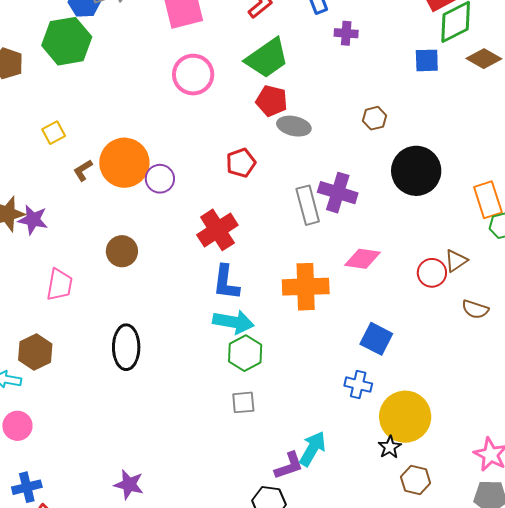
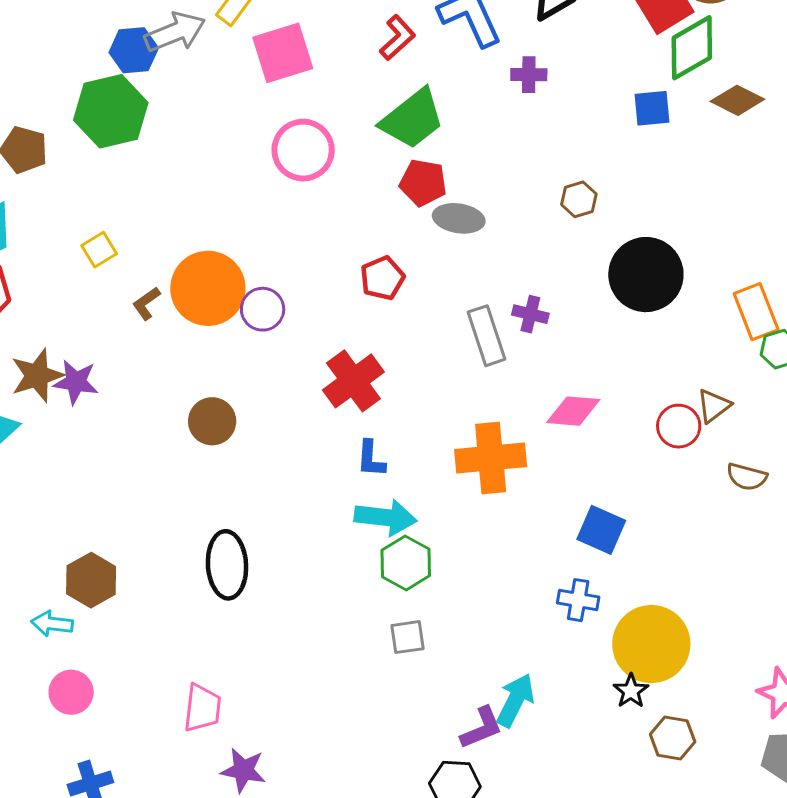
purple cross: (338, 193) -> (530, 314), size x0.6
blue L-shape: (226, 282) -> (371, 459), size x0.7
pink trapezoid: (60, 285) -> (202, 708), moved

